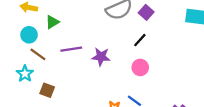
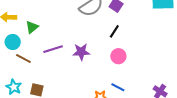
cyan star: (25, 74) -> (14, 87), moved

